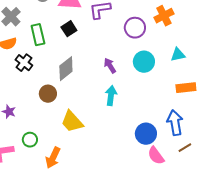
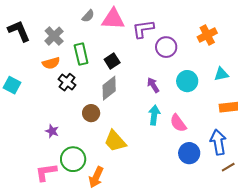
purple circle: (135, 28) -> (166, 47), moved
black square: (69, 29) -> (112, 61), moved
green circle: (30, 140) -> (73, 159), size x1.6
pink semicircle: (156, 156) -> (178, 123), moved

